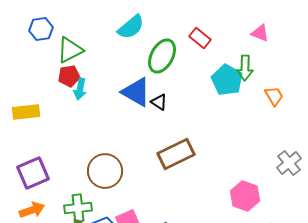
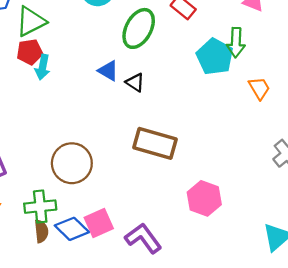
blue triangle: (136, 92) -> (108, 71), size x0.6
orange trapezoid: (274, 96) -> (259, 88), moved
brown rectangle: (176, 154) -> (155, 143), turned 42
pink hexagon: (245, 196) -> (204, 198), moved

